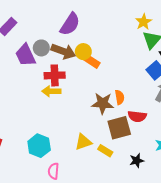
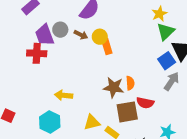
brown arrow: (63, 51) -> (81, 35), size x0.6
orange rectangle: (92, 61) -> (107, 46), turned 35
red cross: (55, 75) -> (37, 53), moved
yellow arrow: (51, 91) -> (64, 95), moved

